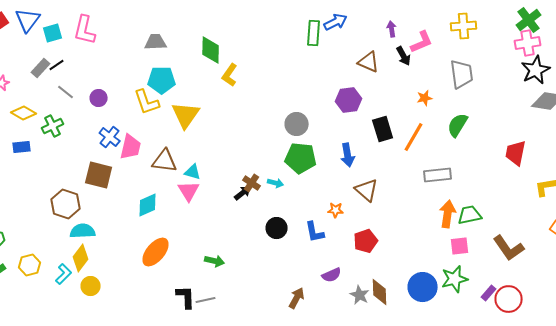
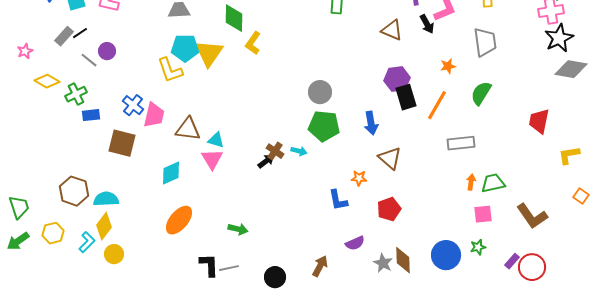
purple circle: (99, 98) -> (107, 51), moved
purple hexagon: (349, 100) -> (397, 79), moved
yellow triangle: (186, 115) -> (209, 53), moved
blue rectangle: (22, 147) -> (91, 115), moved
brown hexagon: (66, 204) -> (74, 191), moved
orange arrow: (448, 214) -> (471, 182), size x0.6
black circle: (277, 228) -> (275, 277), moved
green star: (455, 279) -> (478, 247), size x0.6

